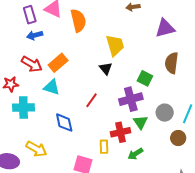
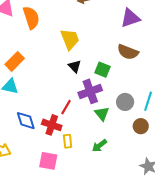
purple triangle: (165, 28) -> (130, 18), moved
brown semicircle: (172, 63) -> (128, 52), turned -70
black triangle: (106, 68) -> (75, 66), moved
red line: (91, 100) -> (66, 107), moved
red cross: (120, 132) -> (52, 125), moved, turned 36

